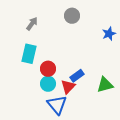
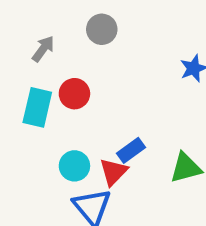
gray circle: (72, 16) -> (102, 29), moved
red circle: (48, 69) -> (74, 94), moved

